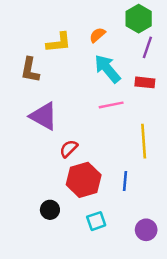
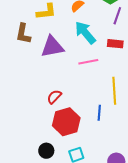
purple triangle: (44, 116) -> (52, 47), moved, turned -40
blue line: (125, 181) -> (99, 113), moved
black circle: (50, 210) -> (46, 151), moved

